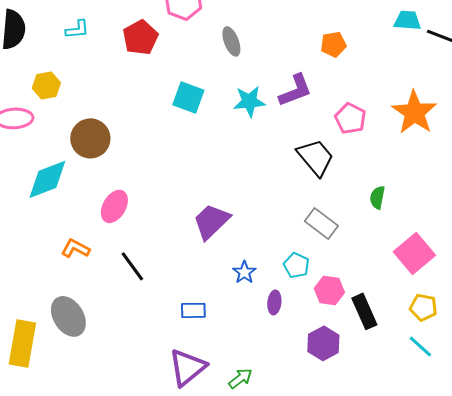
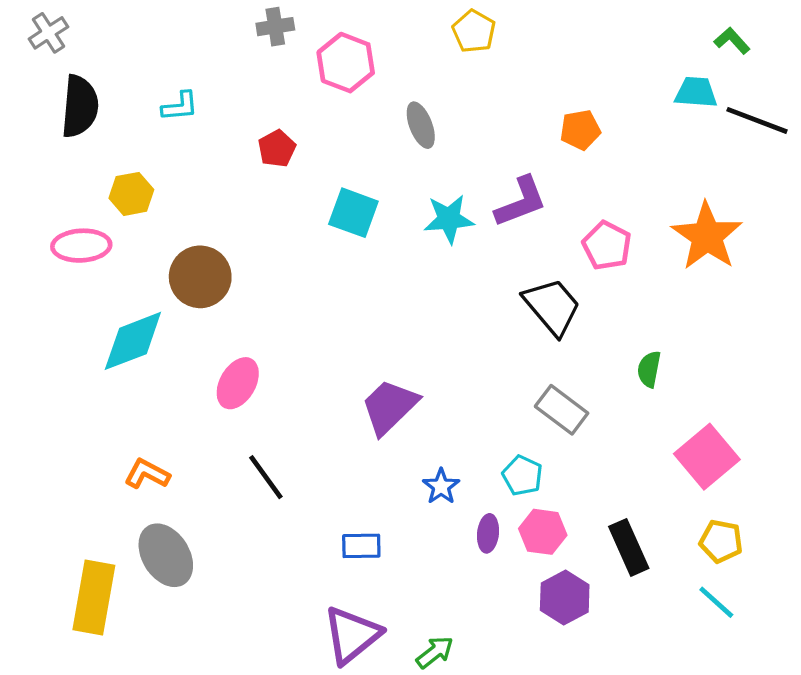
red pentagon: (140, 37) -> (277, 149), moved, size x0.7
orange L-shape: (75, 248) -> (147, 474), moved
pink hexagon: (329, 290) -> (543, 532), moved

